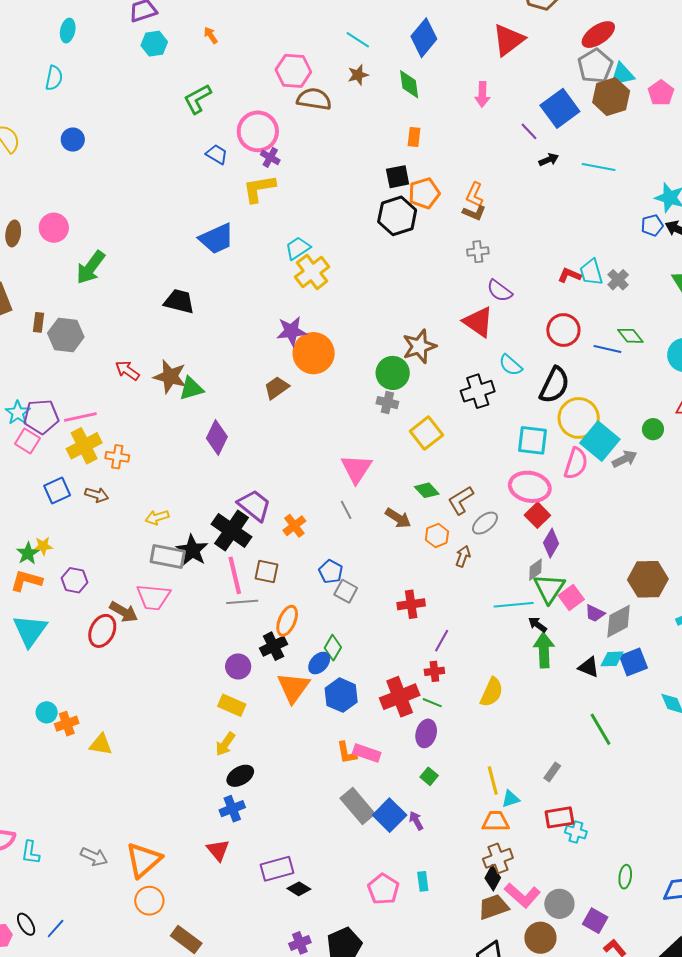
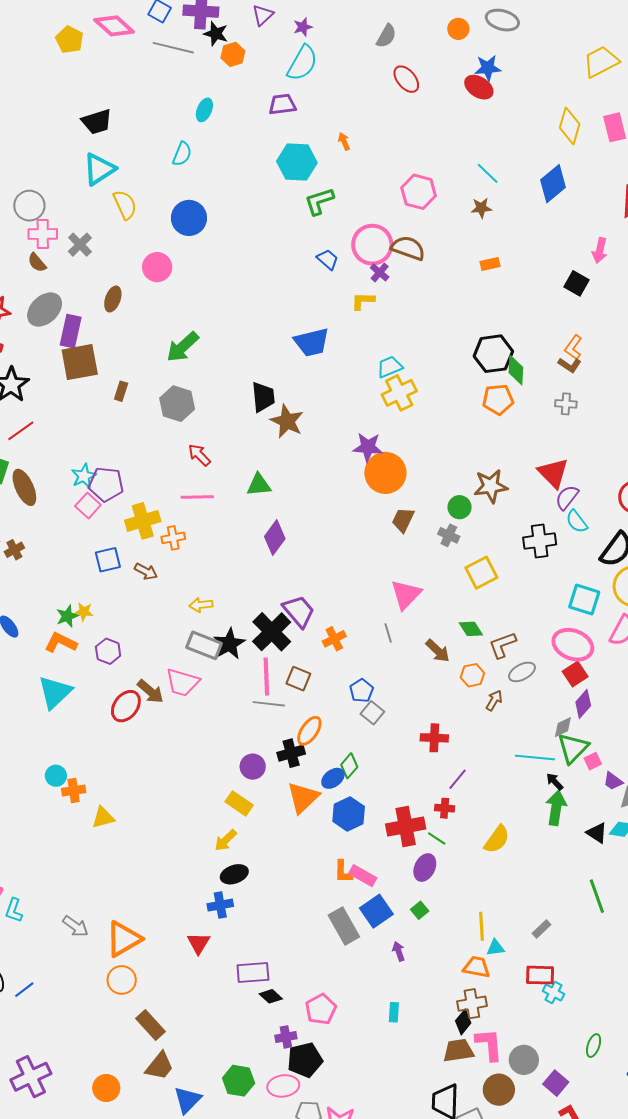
cyan hexagon: (154, 44) -> (297, 162), moved, size x1.5
green diamond: (409, 84) -> (516, 370), moved
brown semicircle: (314, 99) -> (408, 248), moved
orange rectangle: (414, 137) -> (490, 264), moved, turned 60
blue circle: (73, 140) -> (189, 218), size x1.5
black square: (398, 177) -> (576, 283), moved, turned 30
yellow L-shape: (259, 189) -> (363, 301), size x0.7
orange pentagon: (424, 193) -> (498, 399), moved
pink circle: (54, 228) -> (157, 267), moved
purple semicircle: (500, 291) -> (567, 497), moved, turned 80
black trapezoid: (179, 301) -> (263, 397), turned 60
gray hexagon: (66, 335) -> (177, 404), moved
green circle: (393, 373) -> (460, 507), size x0.7
brown star: (170, 377) -> (287, 421), moved
brown trapezoid: (277, 388) -> (403, 520), moved, turned -40
pink line: (80, 417) -> (197, 497), moved
orange cross: (117, 457) -> (173, 538), turned -30
pink square: (571, 597) -> (593, 761), size x0.7
yellow triangle: (101, 745) -> (103, 817), turned -35
blue square: (390, 815) -> (376, 911), moved
pink pentagon: (383, 889) -> (321, 1009), moved
pink L-shape: (522, 895) -> (489, 1044), turned -147
purple cross: (300, 943) -> (286, 1037), moved

